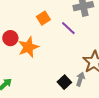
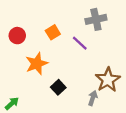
red circle: (10, 38) -> (17, 36), moved
black square: (64, 82) -> (58, 87), moved

